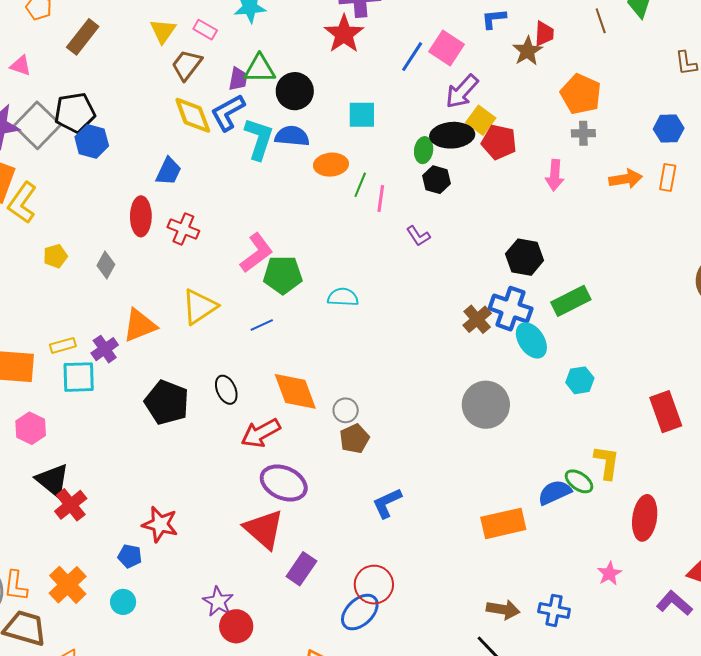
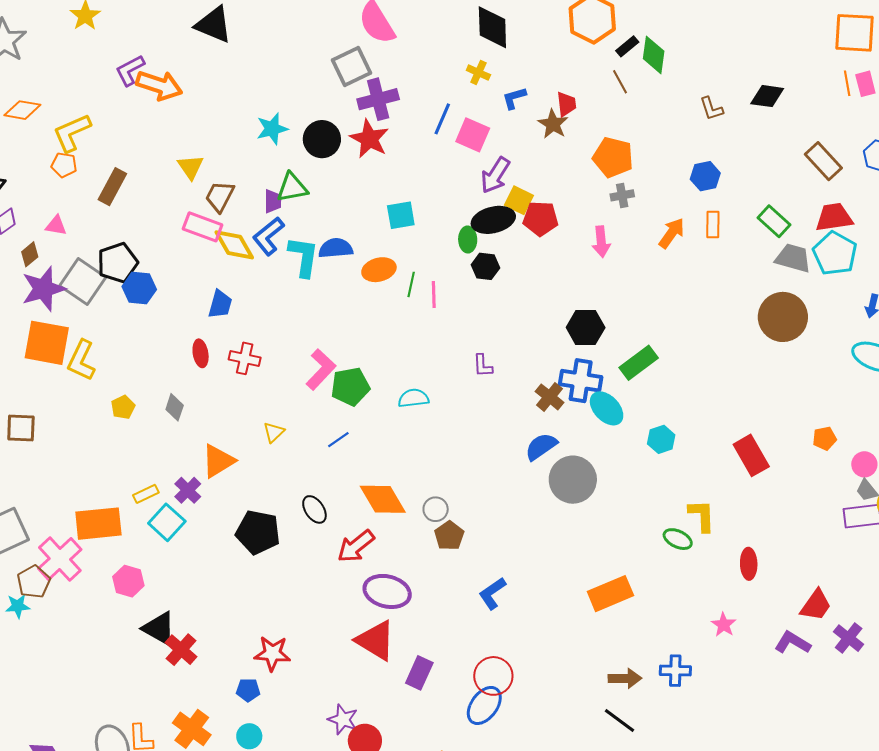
pink rectangle: (205, 30) -> (203, 227), moved, size x1.6
blue line: (412, 57) -> (442, 119), moved
black circle: (295, 91) -> (322, 139), moved
orange arrow: (626, 179) -> (672, 233), turned -36
red ellipse: (141, 216) -> (201, 353), size x0.7
purple L-shape: (418, 236) -> (483, 366), moved, turned 40
yellow triangle: (199, 307) -> (274, 432), size x0.6
cyan square: (79, 377) -> (167, 522), turned -36
blue semicircle: (555, 492) -> (541, 447), moved
red ellipse: (645, 518) -> (749, 564), size x0.7

